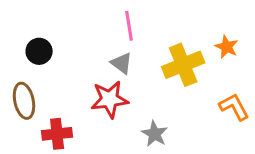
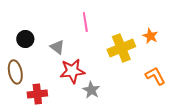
gray triangle: (122, 63) -> (57, 47), moved
gray star: (155, 134) -> (91, 90), moved

